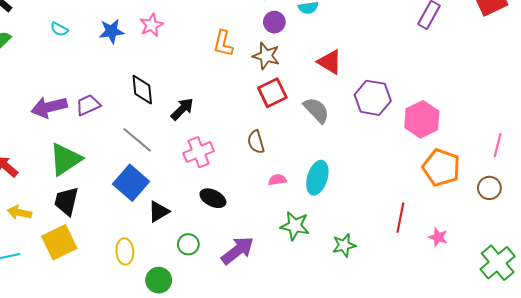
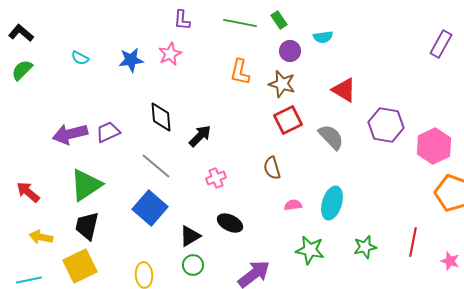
pink cross: (199, 152) -> (216, 178), size x0.7
black triangle: (159, 212) -> (190, 236), moved
green circle: (188, 244) -> (193, 265), moved
green star: (344, 245) -> (365, 247), moved

